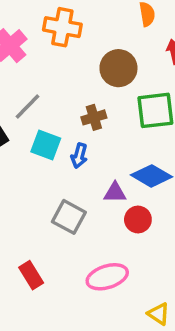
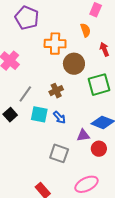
orange cross: (62, 27) -> (55, 44), moved
brown cross: (94, 117) -> (56, 91), moved
blue arrow: (79, 156) -> (59, 117), turned -48

